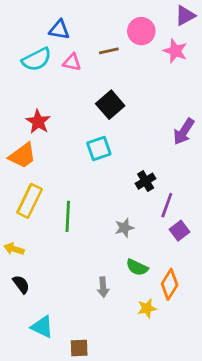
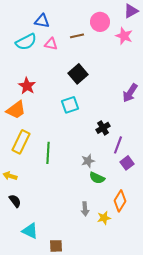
green semicircle: (137, 267) -> (97, 178), moved
gray arrow: (103, 287) -> (85, 209), moved

